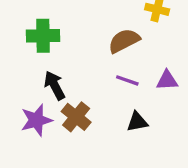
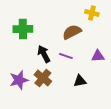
purple line: (127, 80) -> (66, 56), moved
black arrow: (55, 85) -> (44, 54), moved

